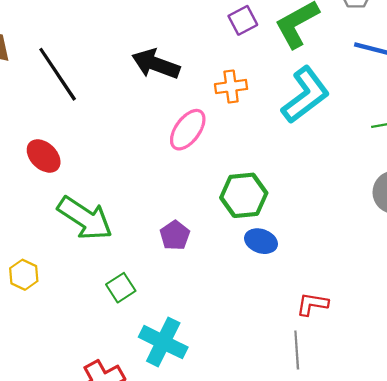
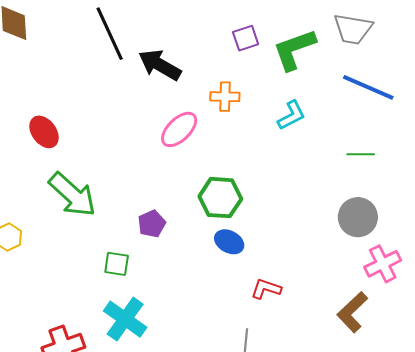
black line: (58, 74) -> (110, 34), moved
cyan L-shape: (306, 95) -> (292, 115), size x0.6
green square: (121, 288) -> (117, 264), moved, turned 32
red L-shape: (312, 304) -> (266, 289), moved

